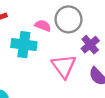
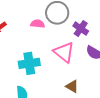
cyan cross: (24, 45) -> (29, 63), moved

